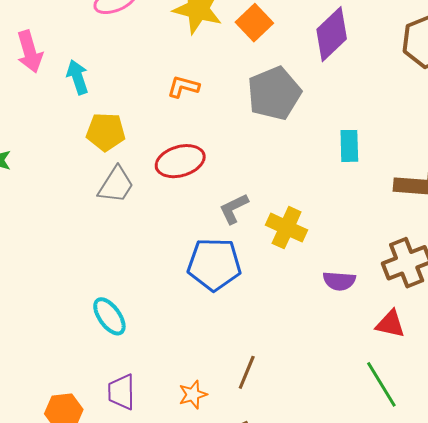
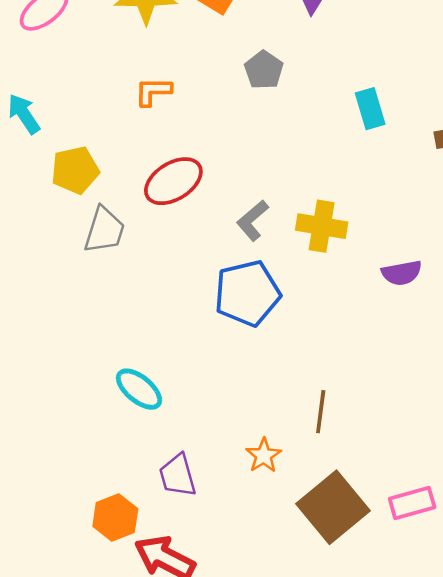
gray pentagon: (274, 93) -> (264, 70), size x0.6

